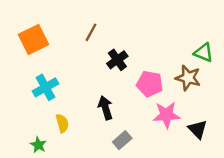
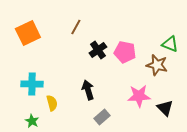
pink pentagon: (150, 84) -> (125, 52), moved
cyan cross: (46, 87) -> (32, 84), moved, turned 30

